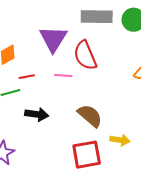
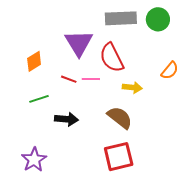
red line: (27, 77) -> (69, 79), moved, turned 35
yellow arrow: (120, 140) -> (132, 87), moved

